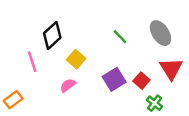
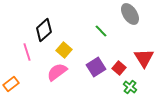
gray ellipse: (160, 33) -> (130, 14), moved
pink semicircle: (68, 85) -> (57, 72), size x1.5

